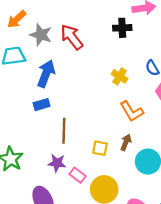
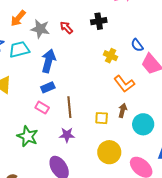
black cross: (122, 28) -> (99, 21), moved
red arrow: (72, 37) -> (66, 28), size x0.6
pink rectangle: (78, 175) -> (42, 108), moved

